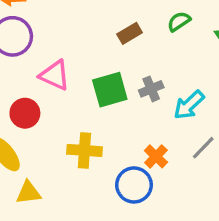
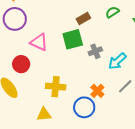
green square: (110, 90) -> (73, 39), moved
yellow triangle: (28, 193) -> (44, 114), moved

